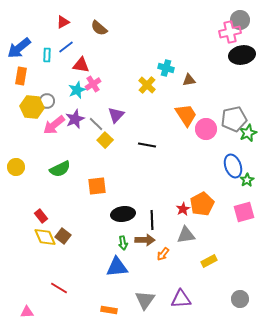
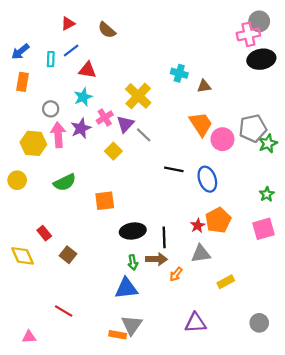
blue arrow: (19, 48) -> (20, 52), size x0.7
pink cross: (93, 84) -> (105, 118), moved
yellow cross: (147, 85) -> (138, 96), moved, size x1.4
yellow hexagon: (32, 107) -> (33, 143), moved
gray line: (96, 124) -> (144, 135), moved
pink arrow: (54, 125) -> (58, 135), turned 125
black line: (147, 145) -> (174, 169), moved
blue ellipse: (233, 166) -> (207, 179), moved
yellow diamond: (45, 237) -> (23, 256), moved
gray triangle: (145, 300) -> (132, 325), moved

